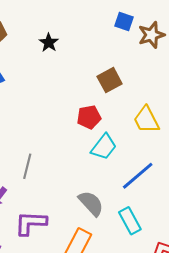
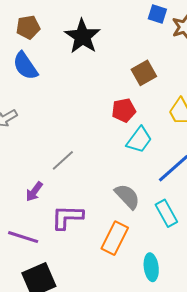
black star: (49, 43) -> (82, 36), size x1.8
gray line: (27, 166) -> (63, 160), turned 35

